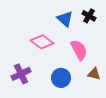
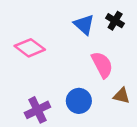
pink diamond: (42, 42) -> (30, 48), moved
purple cross: (21, 74) -> (37, 110), moved

